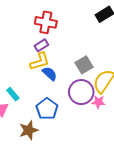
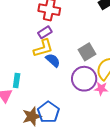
cyan rectangle: (13, 94) -> (17, 81), turned 48
blue pentagon: (47, 109) -> (48, 112), moved

